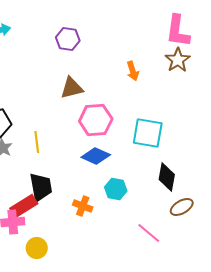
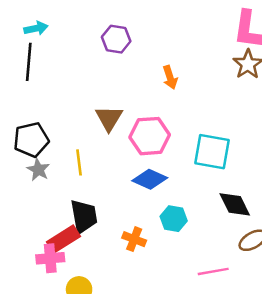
orange arrow: (133, 71) -> (170, 77), moved
brown triangle: (72, 88) -> (109, 118), moved, turned -45
black diamond: (167, 177) -> (235, 204), turned -36
pink line: (149, 233) -> (213, 271), turned -50

